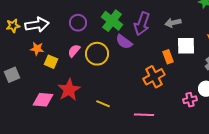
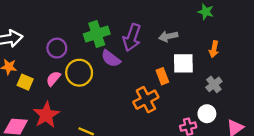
green cross: (112, 21) -> (97, 34), turned 35
purple circle: (78, 23) -> (57, 48), moved
pink semicircle: (74, 51) -> (53, 79), moved

